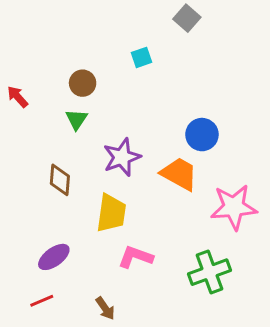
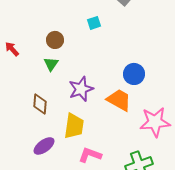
purple ellipse: (54, 257) -> (44, 146), moved

